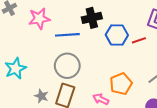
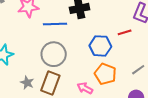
blue hexagon: (117, 35) -> (100, 46), moved
orange pentagon: (121, 84) -> (105, 74), turned -30

